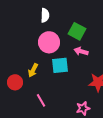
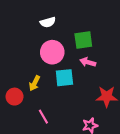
white semicircle: (45, 15) -> (48, 22), turned 72
green square: (77, 31) -> (83, 40), turned -36

